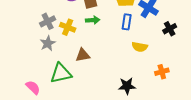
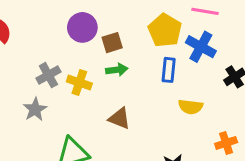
gray star: (48, 43) -> (35, 109), moved
brown triangle: (83, 55) -> (119, 118), moved, turned 35

